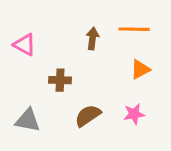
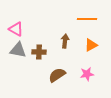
brown arrow: (92, 38) -> (65, 41), moved
gray triangle: (28, 120) -> (18, 50), moved

